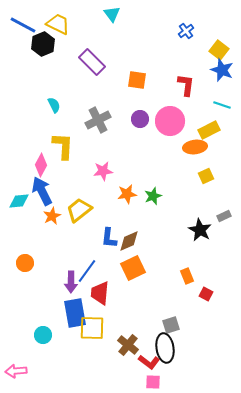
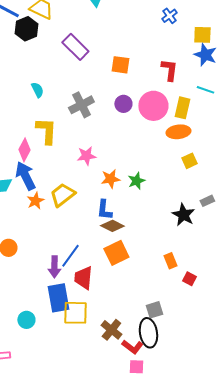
yellow square: (219, 50) -> (202, 35), turned -36
yellow rectangle: (209, 130) -> (182, 108), moved, turned -50
blue L-shape: (109, 238) -> (104, 210), moved
brown diamond: (129, 241) -> (112, 226), turned 50

